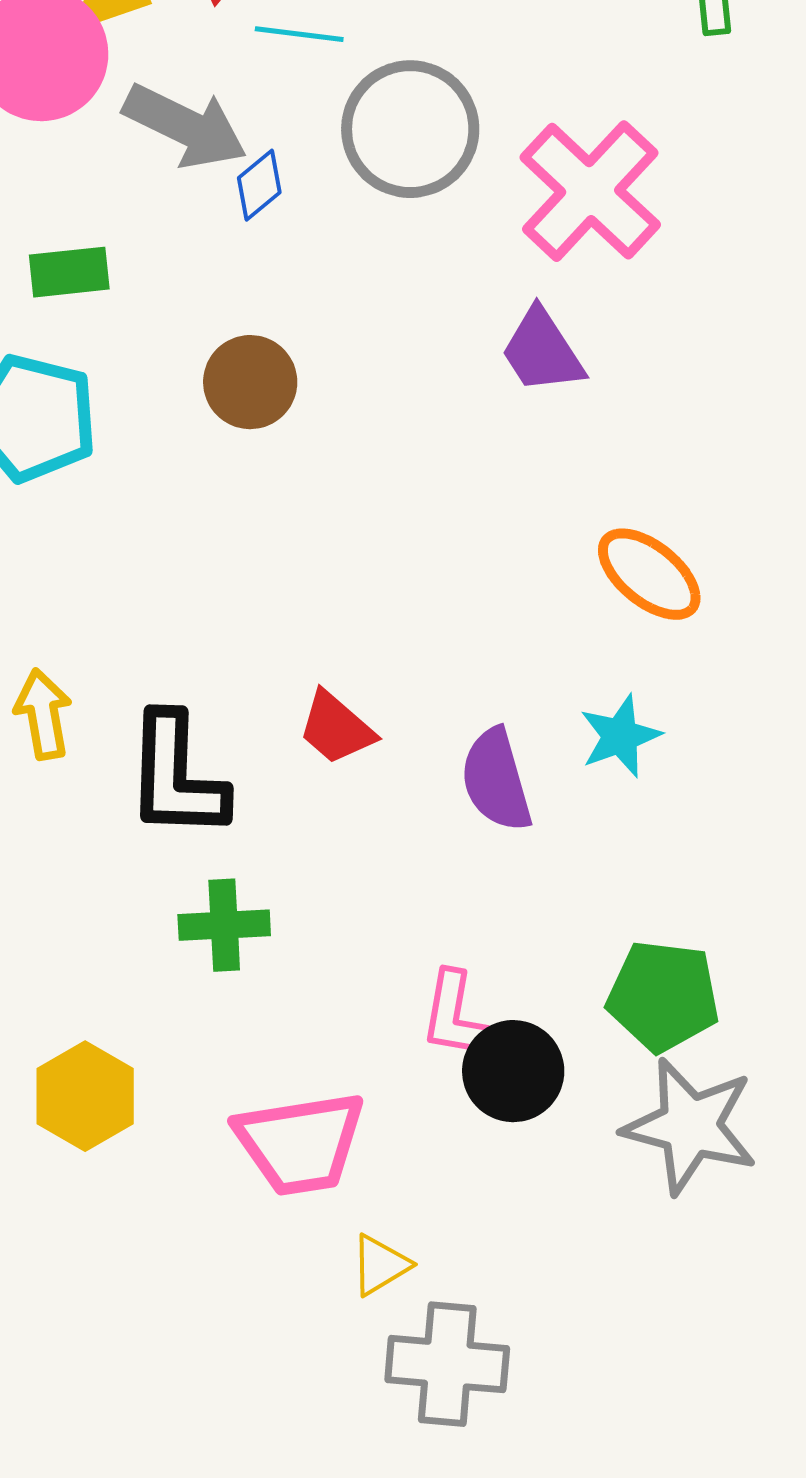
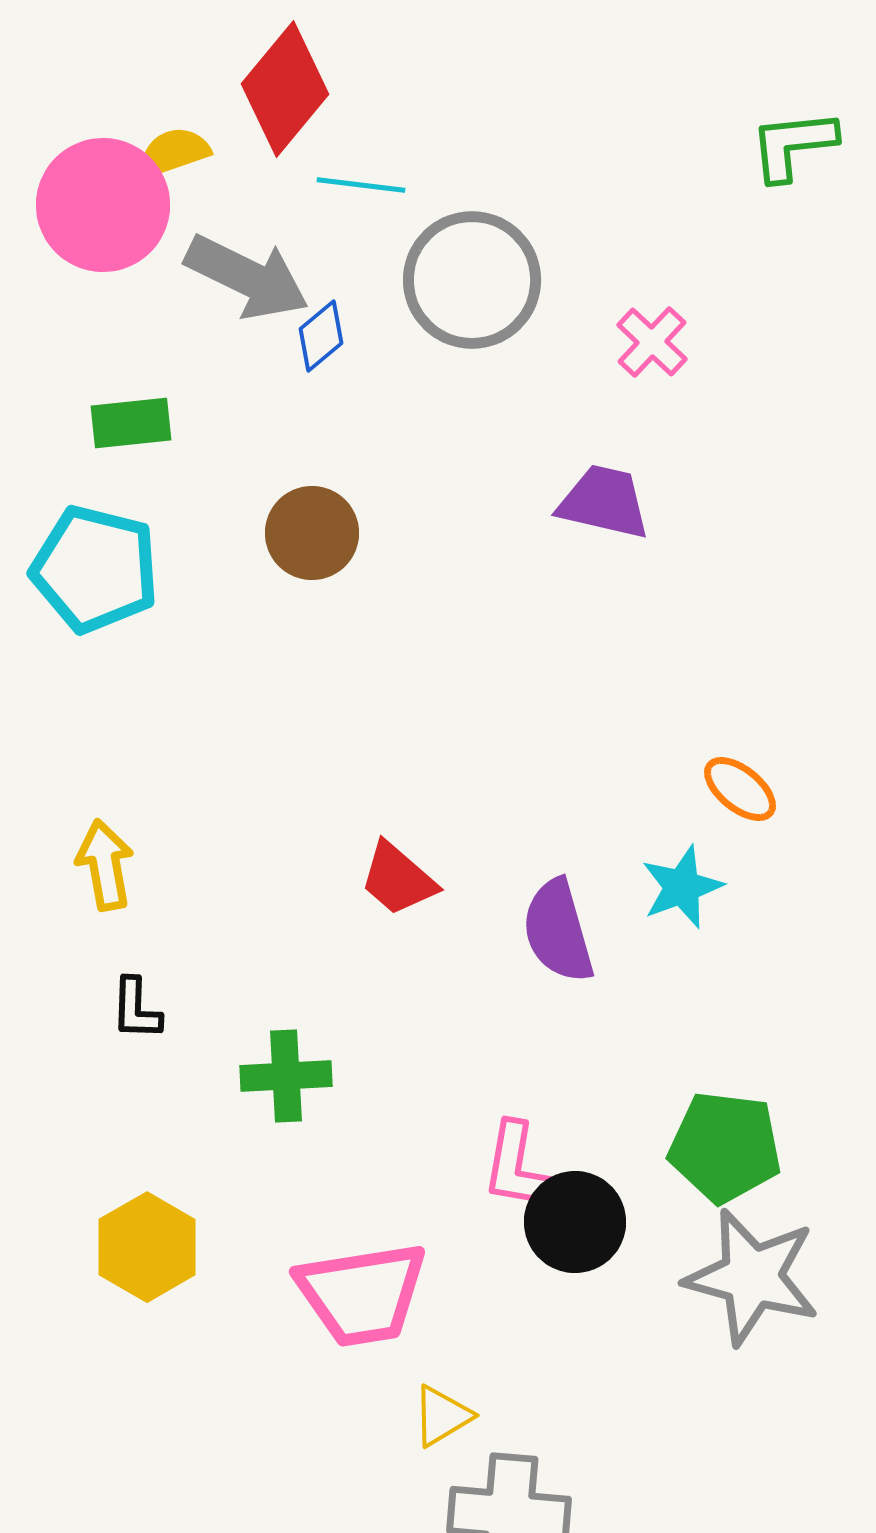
pink cross: (590, 191) -> (652, 342), size x0.5
purple trapezoid: (542, 351) -> (604, 502), turned 136
orange ellipse: (649, 574) -> (740, 789), moved, size x0.7
black L-shape: (176, 776) -> (136, 1009), moved, size x0.5

